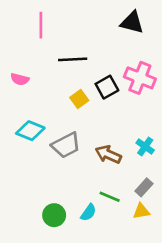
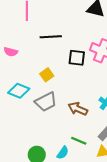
black square: (107, 87) -> (77, 58), turned 36
yellow square: (79, 99) -> (47, 75), moved

